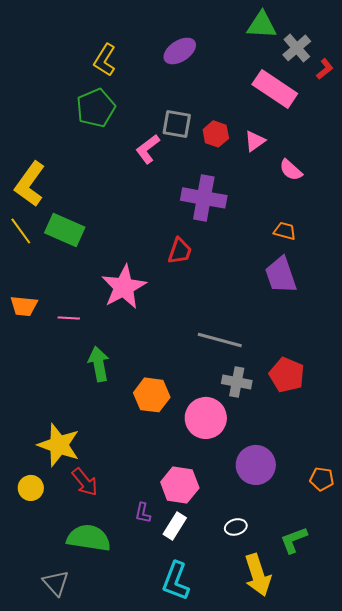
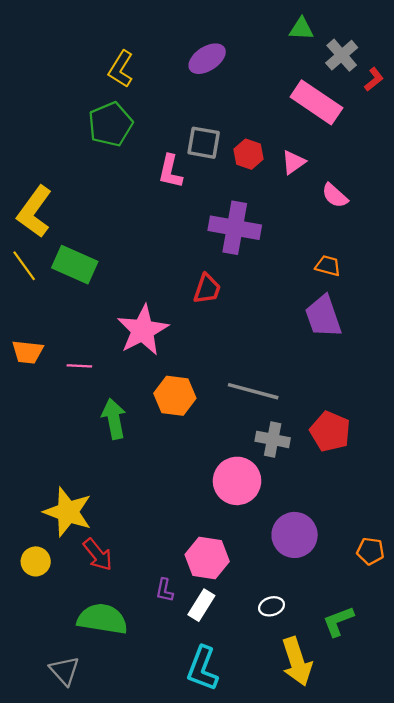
green triangle: (262, 25) -> (301, 29), size x0.7
pink L-shape: (148, 149) -> (170, 171), turned -40
orange hexagon: (152, 395) -> (175, 396), moved

